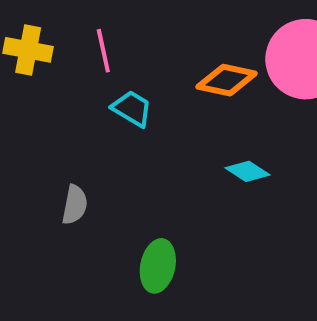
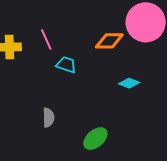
green ellipse: (158, 266) -> (95, 139), turned 50

